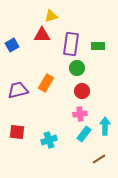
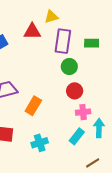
yellow triangle: (51, 16) -> (51, 17), moved
orange rectangle: (46, 83) -> (33, 106), moved
pink cross: (80, 114) -> (83, 112), moved

